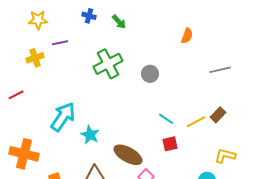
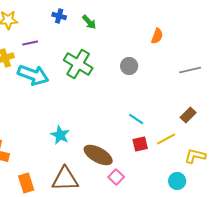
green cross: (108, 64) -> (78, 64), turned -32
gray circle: (150, 74) -> (129, 66), moved
cyan arrow: (63, 117) -> (33, 75), moved, turned 76
yellow line: (196, 122) -> (166, 139), moved

